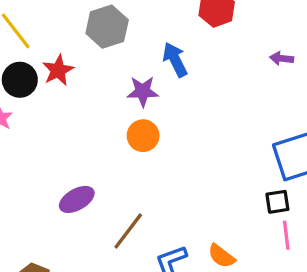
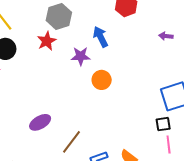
red star: (58, 70) -> (47, 41), moved
orange circle: (143, 136) -> (102, 80), moved

